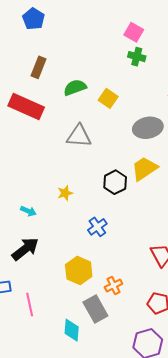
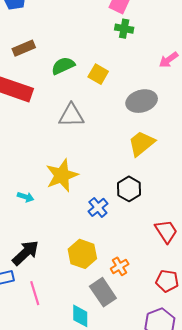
brown rectangle: (38, 67) -> (24, 48), turned 50
black hexagon: (115, 182) -> (129, 189), moved
yellow star: (65, 193) -> (62, 175), size x2.0
black arrow: (25, 249) -> (26, 253), moved

